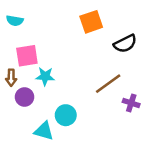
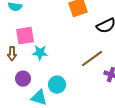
purple circle: (24, 97) -> (23, 79), moved

